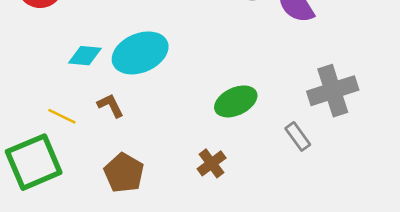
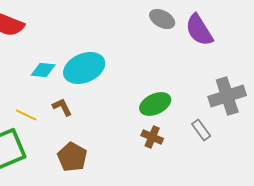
brown cross: (212, 163) -> (152, 137), moved, turned -30

